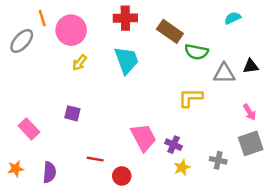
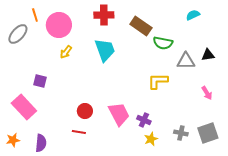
purple square: (72, 113) -> (40, 81), moved
pink rectangle: (29, 129) -> (24, 107), size x1.4
gray square: (251, 143) -> (208, 133), moved
red circle: (122, 176) -> (85, 111), moved

